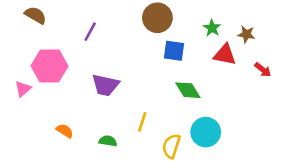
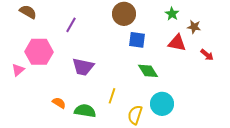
green star: (212, 28) -> (172, 14), moved
orange semicircle: (65, 131) -> (59, 103), moved
green semicircle: (108, 141) -> (85, 111), size x1.5

